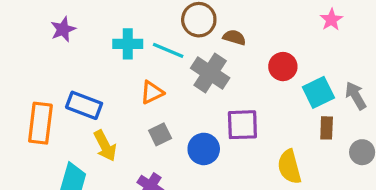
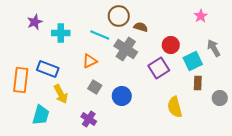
cyan cross: (128, 44) -> (61, 33), moved
gray arrow: (356, 96) -> (214, 48), moved
purple square: (242, 125) -> (159, 68), moved, turned -30
gray square: (160, 134) -> (95, 87), turned -32

